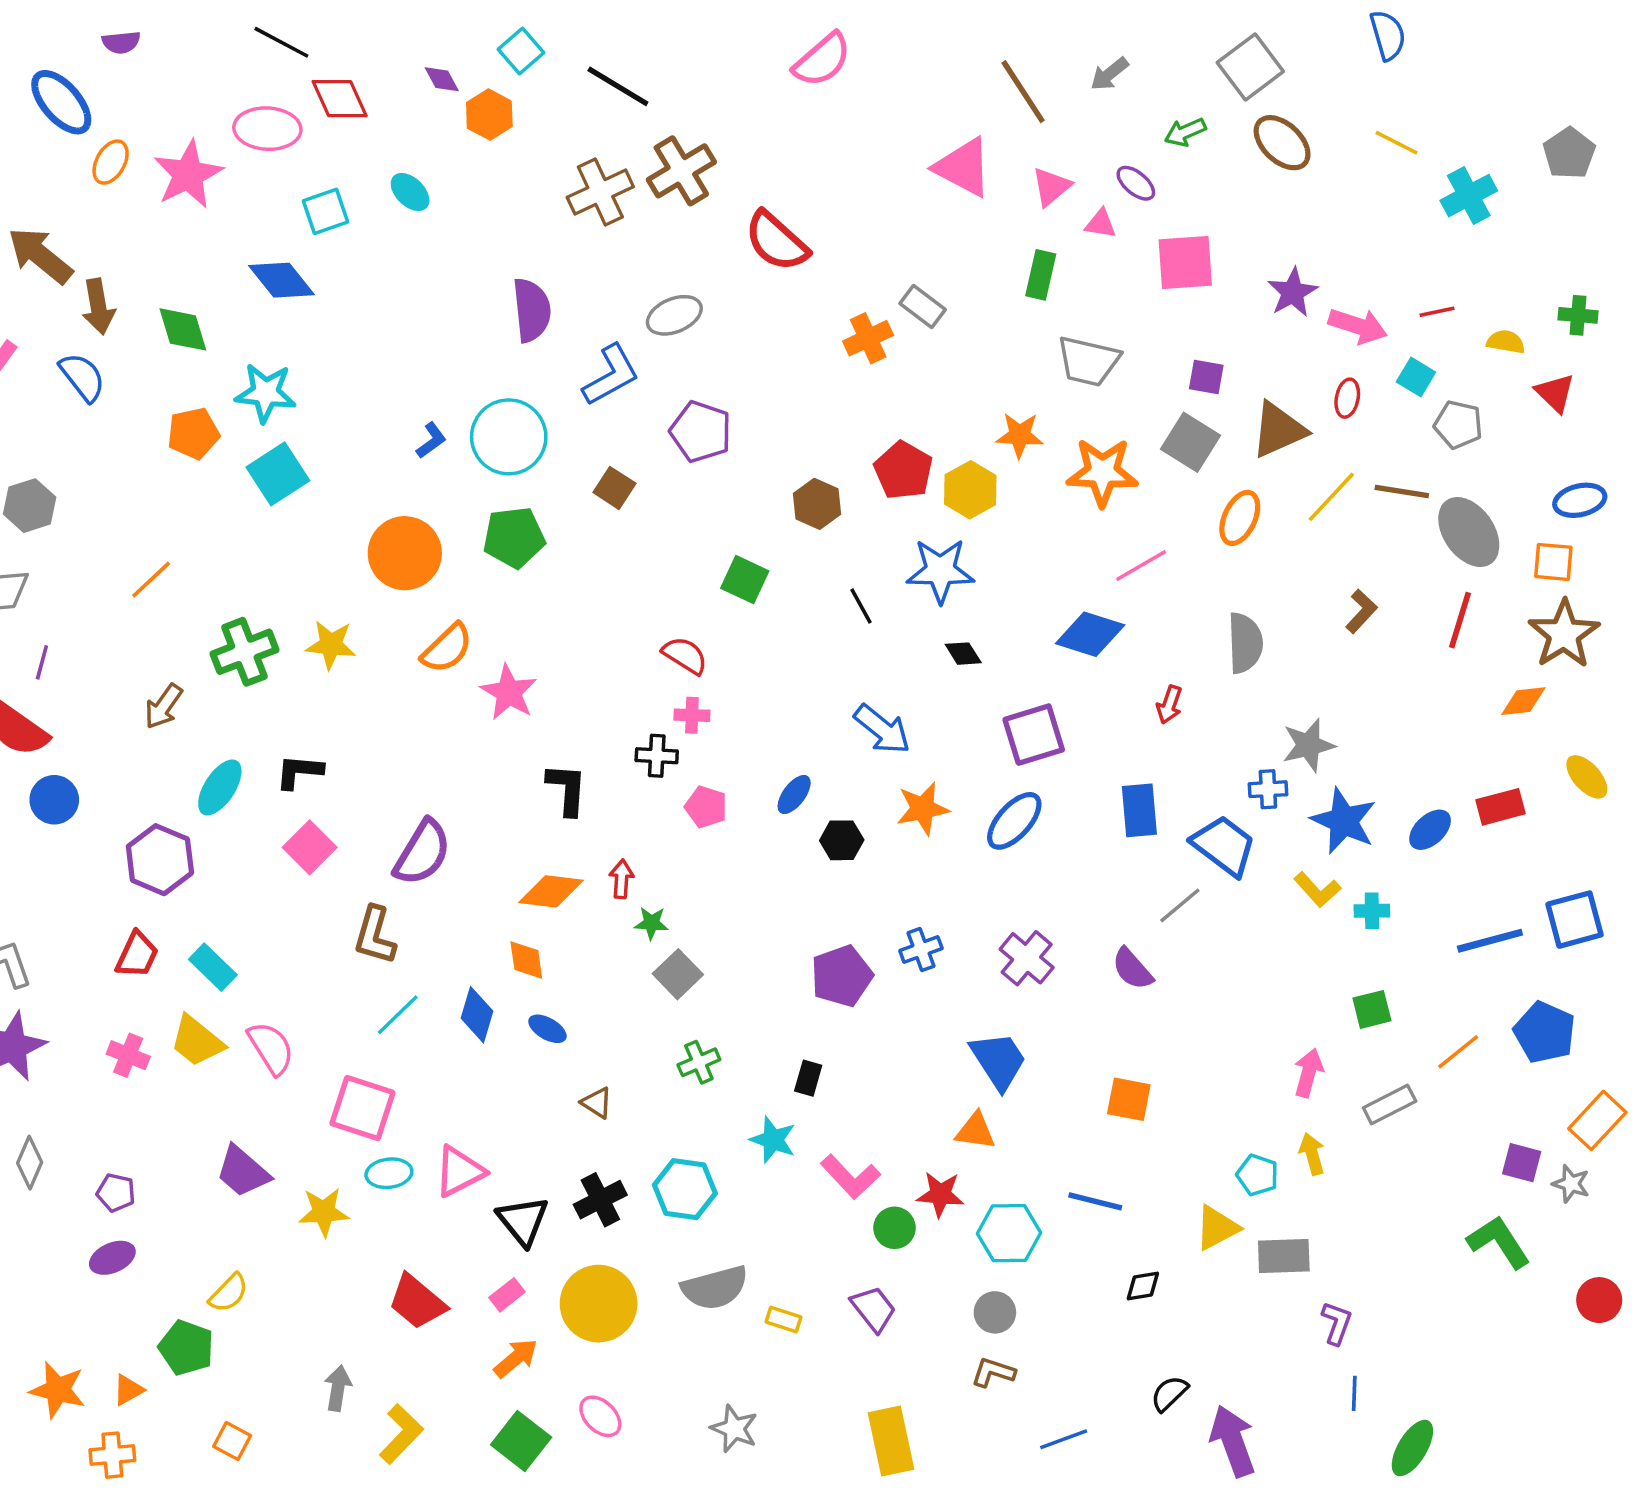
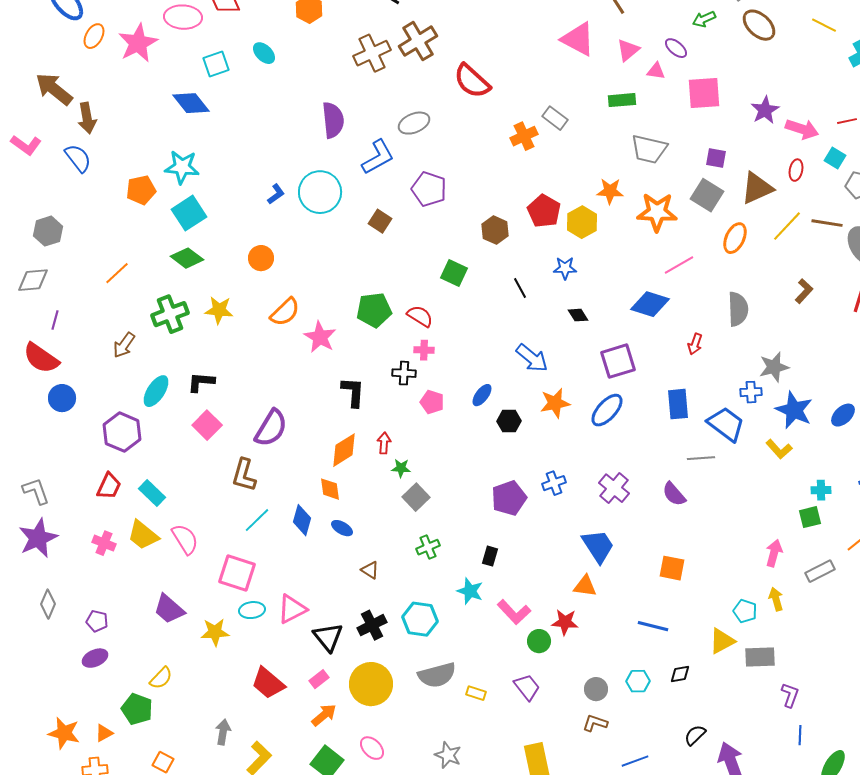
green rectangle: (1041, 275) -> (622, 100), turned 72
green diamond: (183, 329) -> (187, 258), moved, turned -36
green pentagon: (514, 537) -> (374, 310), moved
orange circle: (405, 553) -> (261, 258), size x0.6
blue star: (940, 571) -> (565, 268), size x0.6
orange diamond: (551, 891) -> (344, 450), turned -39
gray line: (1180, 905) -> (701, 458), turned 36
cyan cross: (1372, 911) -> (821, 490), moved
cyan hexagon: (1009, 1233) -> (638, 681), moved, size x0.7

